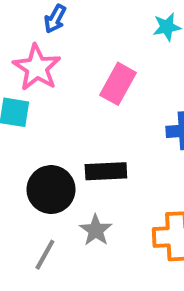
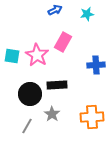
blue arrow: (55, 19) -> (55, 10), moved, turned -144
pink star: (37, 68) -> (37, 55), moved

